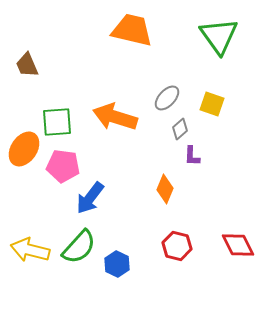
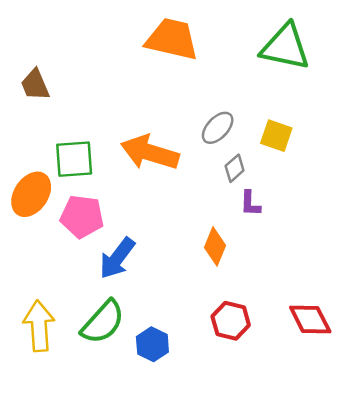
green triangle: (219, 36) -> (285, 47), turned -42
yellow arrow: (30, 250) -> (39, 326), turned 72

